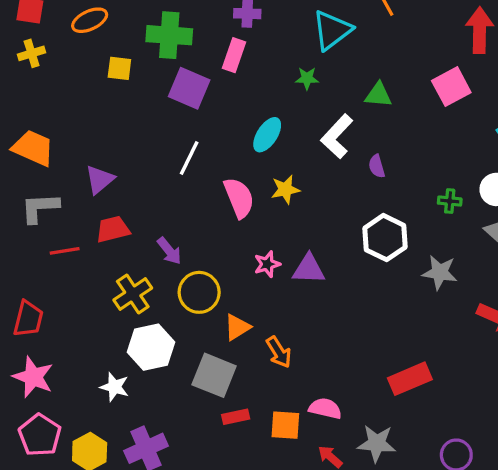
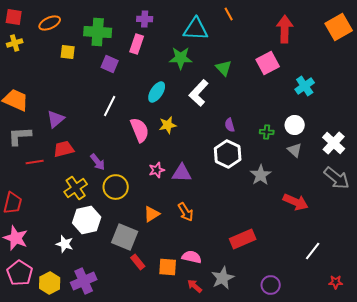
cyan triangle: (332, 30) -> (196, 29), turned 40
green star: (307, 78) -> (181, 58), size x1.6
purple square: (189, 88) -> (110, 64), size x0.7
green triangle: (378, 95) -> (224, 68), turned 42
purple semicircle: (377, 166) -> (230, 125), moved
gray star: (440, 272) -> (261, 175), turned 30
orange triangle: (237, 327) -> (152, 214), moved
orange arrow: (279, 352) -> (186, 212), moved
red rectangle: (236, 417) -> (138, 262), turned 63
gray star: (377, 443) -> (223, 278), turned -30

